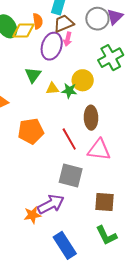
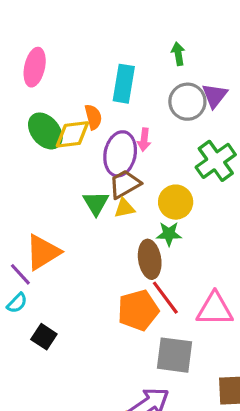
brown trapezoid: (64, 23) -> (125, 184), moved
yellow triangle: (52, 89) -> (125, 208), moved
green star: (69, 91) -> (169, 234), moved
brown ellipse: (91, 118) -> (150, 259), moved
orange pentagon: (31, 131) -> (138, 310), moved

